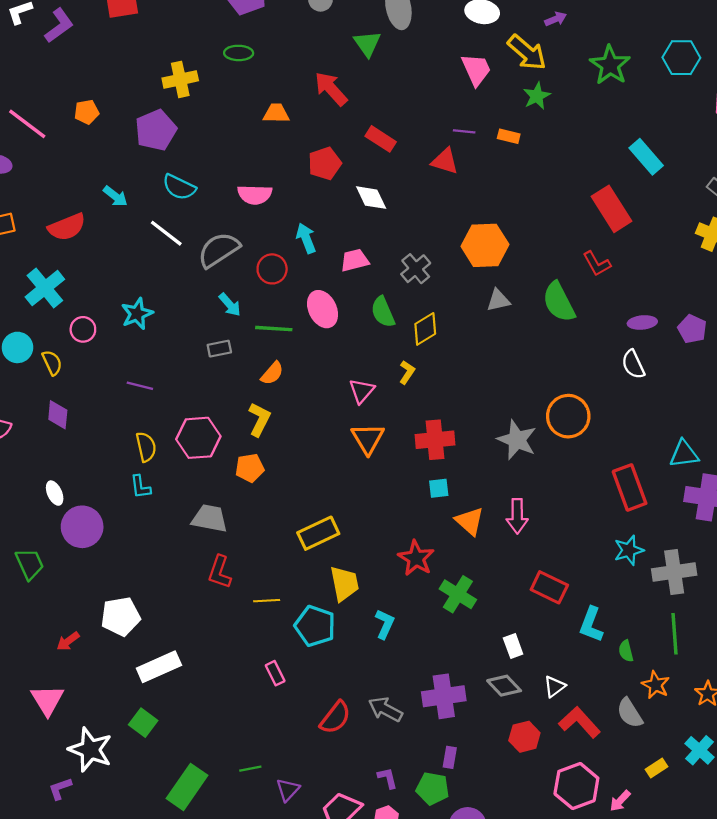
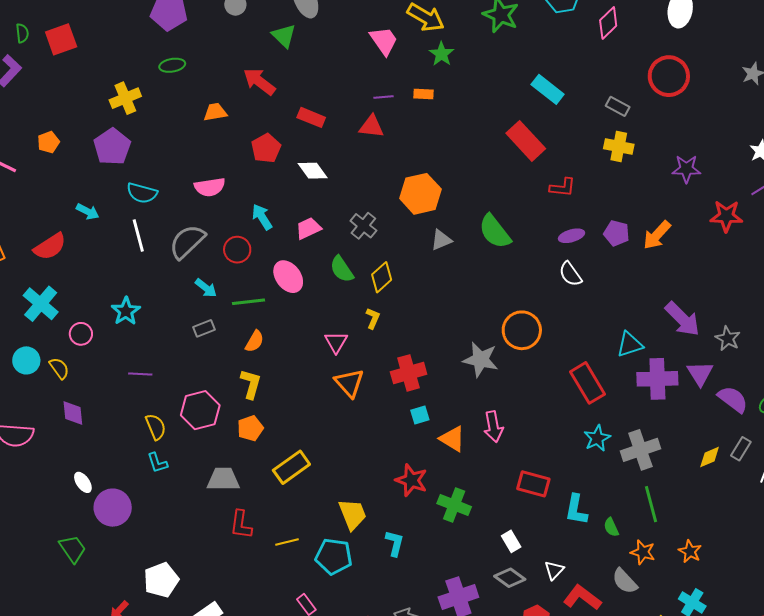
white line: (166, 233) -> (138, 236), turned 48
red L-shape: (597, 264) -> (563, 187), moved, turned -44
yellow rectangle: (318, 533) -> (291, 467), moved

